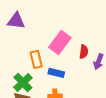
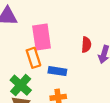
pink rectangle: (60, 43) -> (42, 37), moved, turned -40

